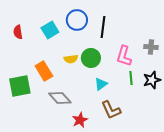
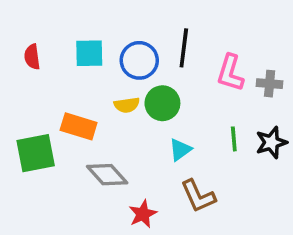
blue circle: (77, 20) -> (139, 60), moved
cyan square: (50, 30) -> (89, 53), turned 30
pink L-shape: (124, 56) -> (230, 73), moved
orange rectangle: (44, 71) -> (79, 126), turned -42

